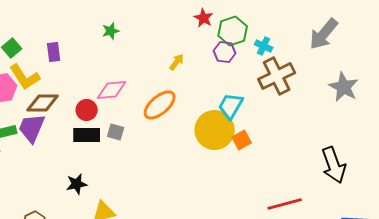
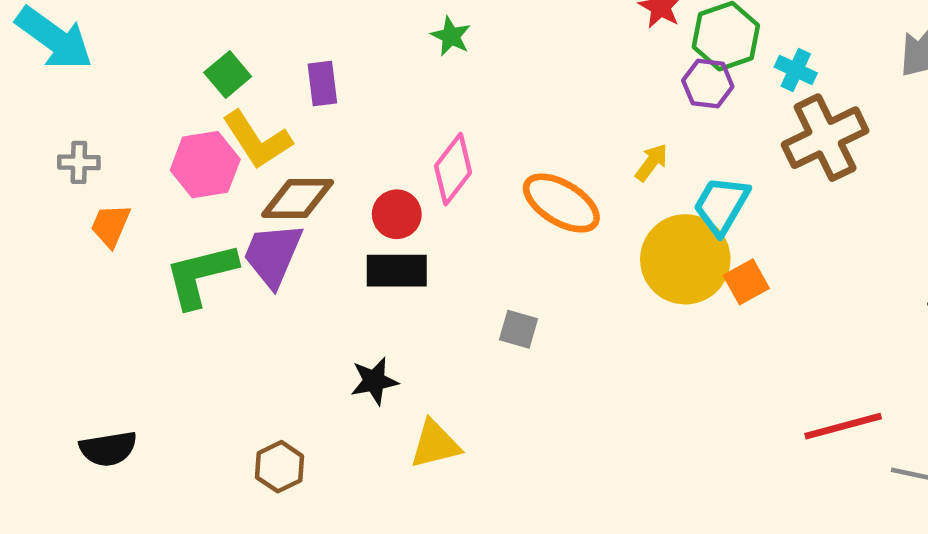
green star: (111, 31) -> (451, 36), turned -30
yellow arrow: (177, 62) -> (651, 162), moved
pink diamond: (112, 90) -> (453, 169), turned -48
orange ellipse: (160, 105) -> (561, 203), turned 72
gray square: (116, 132) -> (518, 329), moved

